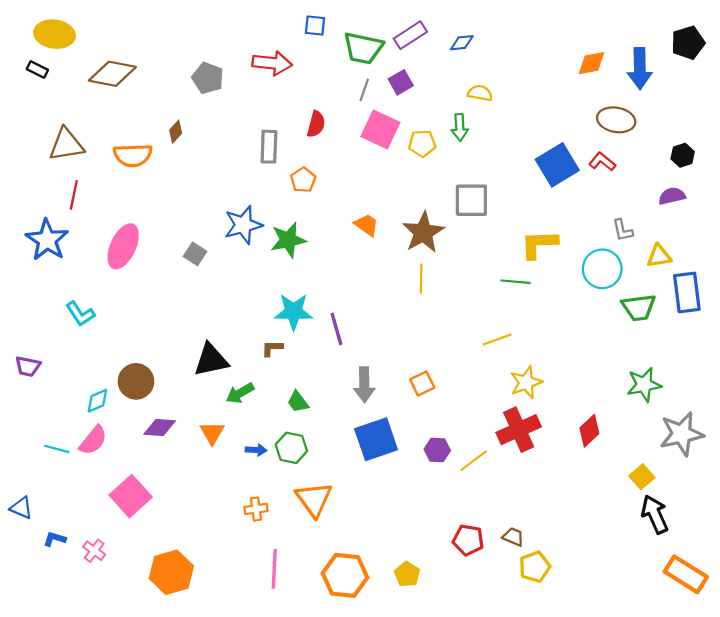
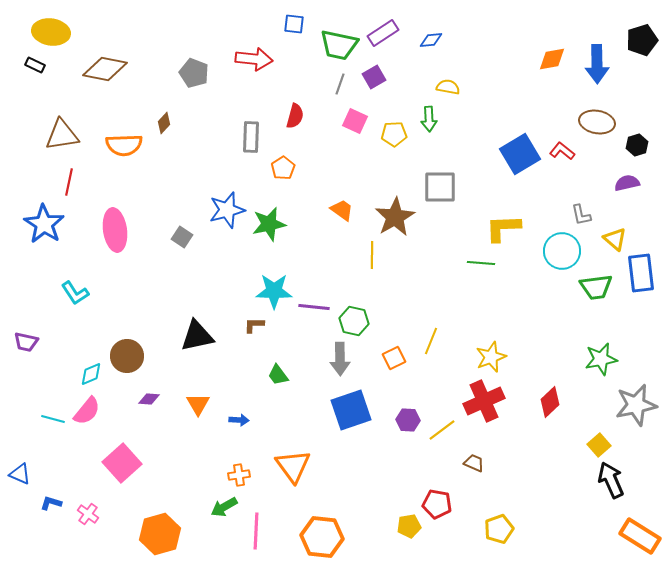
brown ellipse: (616, 120) -> (597, 122), moved
pink square: (380, 130) -> (355, 121), size x0.7
pink ellipse: (123, 246) -> (115, 230), turned -33
yellow triangle: (659, 256) -> (615, 239), turned 50
yellow line: (421, 278) -> (372, 255), moved
purple line: (336, 329) -> (314, 307), turned -68
yellow line: (497, 340) -> (431, 341), moved, turned -48
green arrow: (240, 393) -> (224, 507), moved
purple diamond: (160, 427) -> (149, 399), size x0.7
green hexagon: (291, 448) -> (354, 321), moved
brown trapezoid: (513, 537) -> (474, 463), moved
yellow pentagon: (407, 574) -> (409, 526), moved, turned 30

